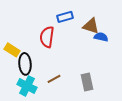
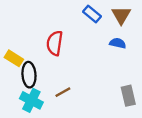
blue rectangle: (65, 17) -> (92, 14), moved, turned 56
brown triangle: (91, 26) -> (121, 15), moved, turned 42
gray rectangle: (87, 82) -> (128, 96), moved

